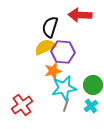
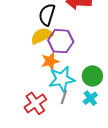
red cross: (22, 105) -> (35, 103), moved

